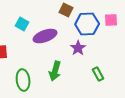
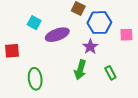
pink square: (111, 20) -> (126, 35), moved
green arrow: (55, 71) -> (80, 70), moved

